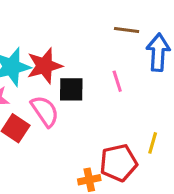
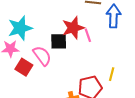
red star: (44, 66) -> (73, 28), moved

